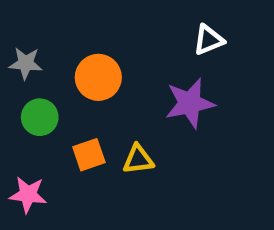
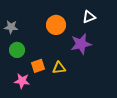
orange circle: (98, 77) -> (56, 25), moved
pink star: (28, 195) -> (22, 81), moved

